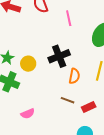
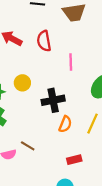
yellow circle: (28, 64) -> (22, 83), moved
brown line: (68, 100) -> (28, 146), moved

